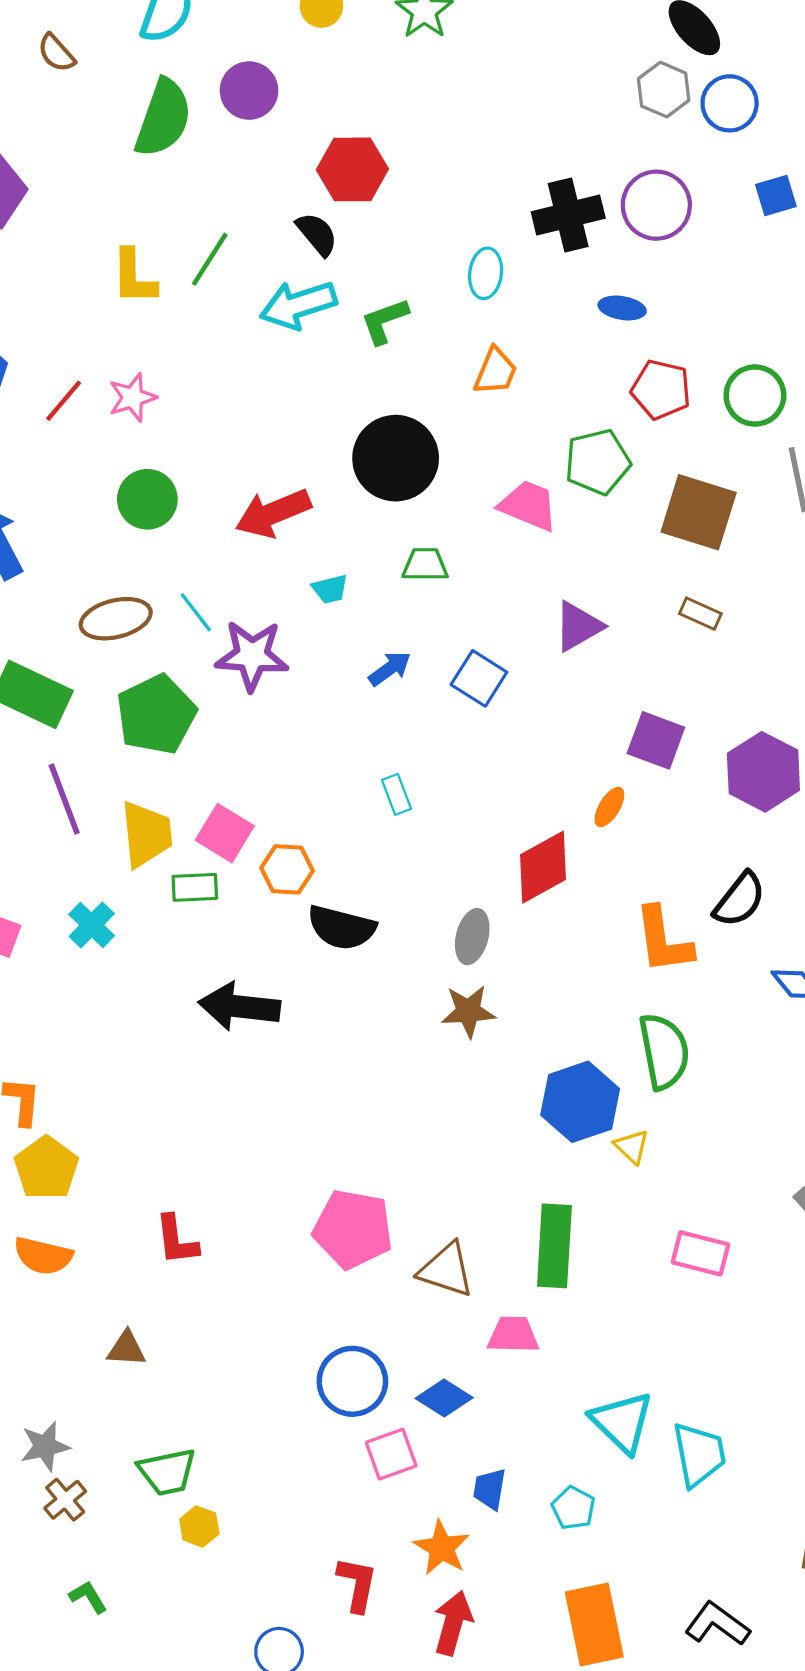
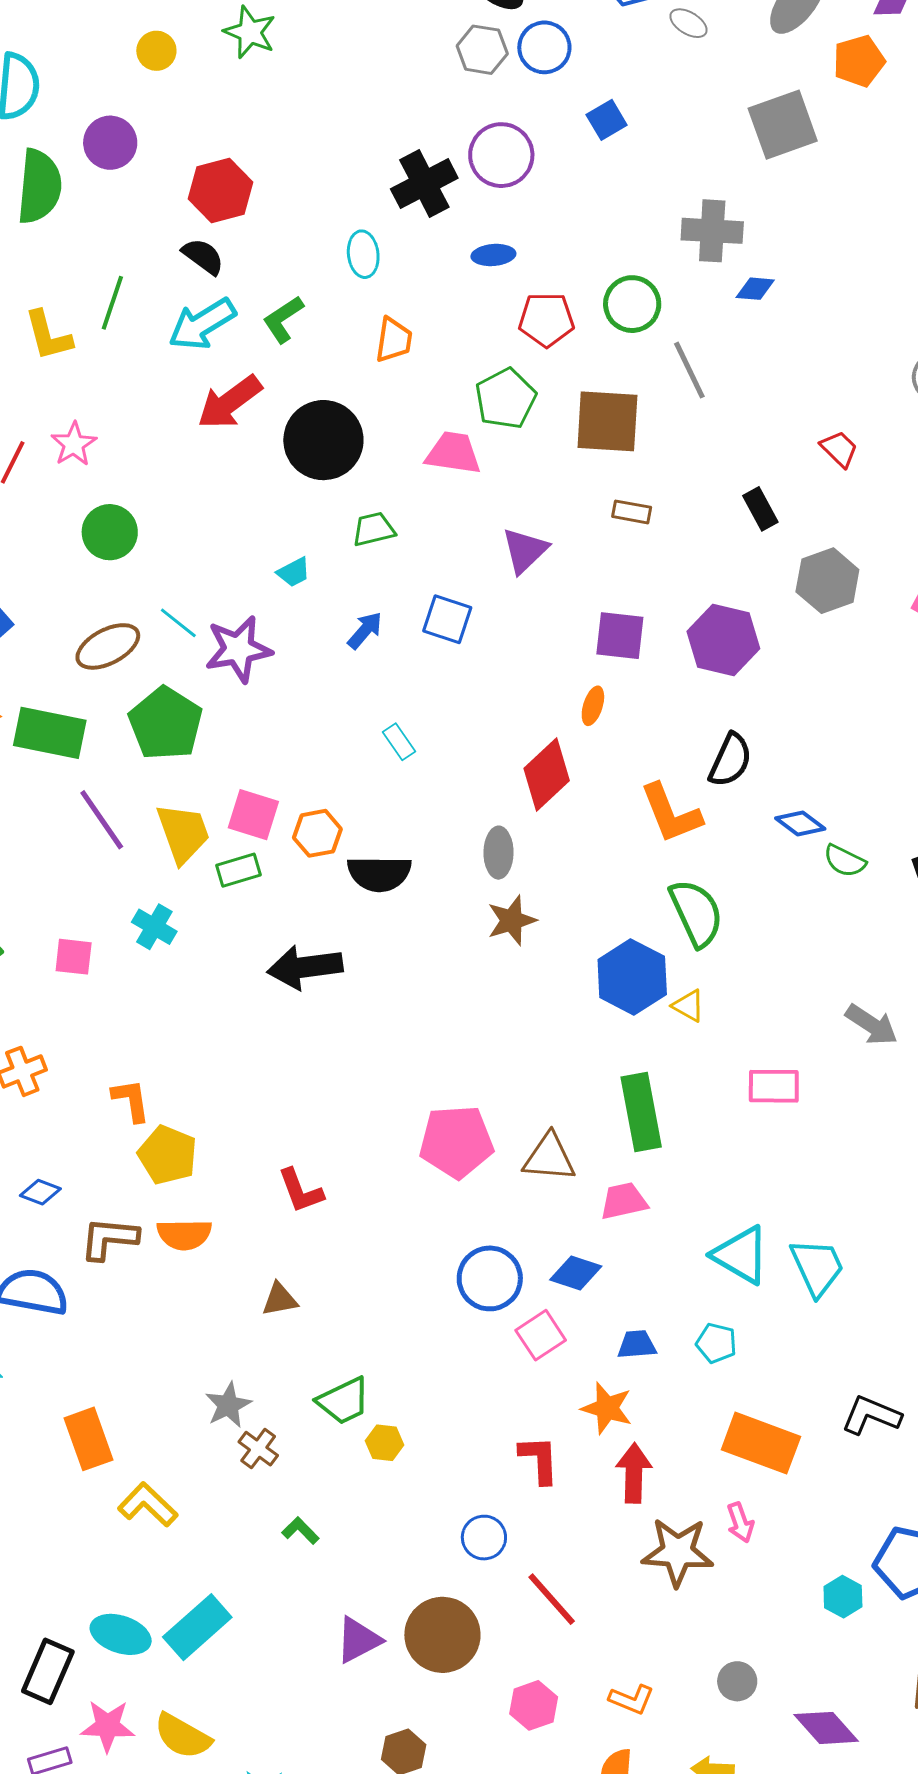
red arrow: (273, 513) -> (230, 402), moved
blue trapezoid: (490, 1489) -> (637, 1345), turned 90
orange rectangle: (594, 1624) -> (761, 1443), turned -44

